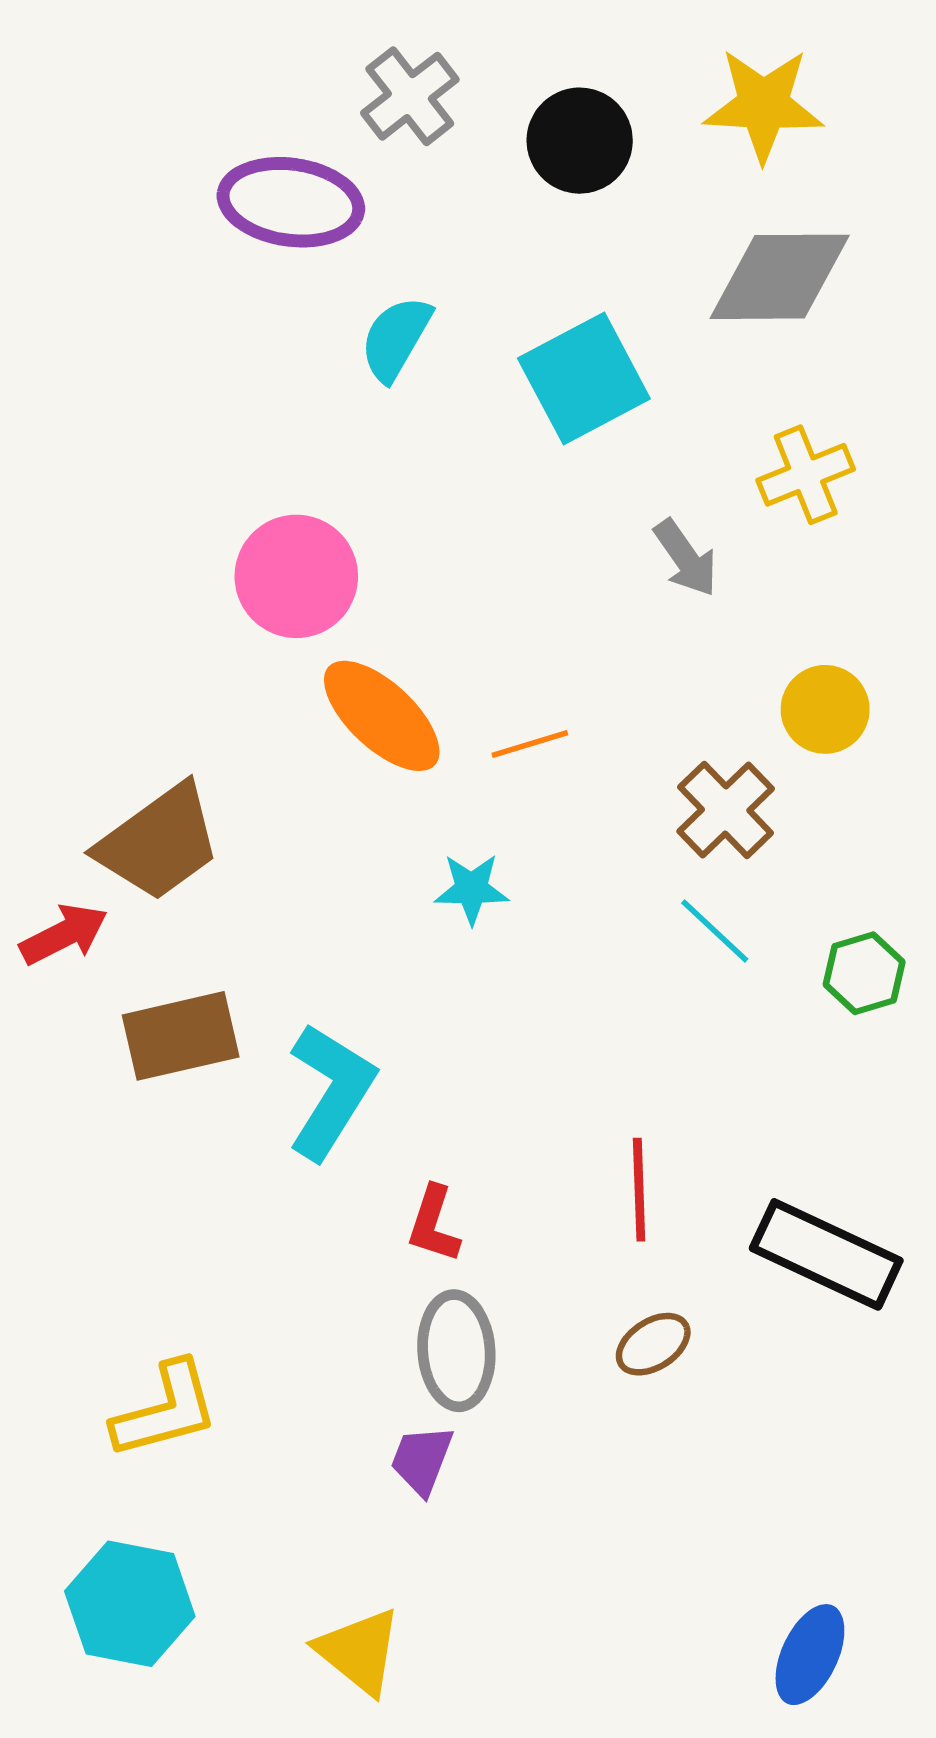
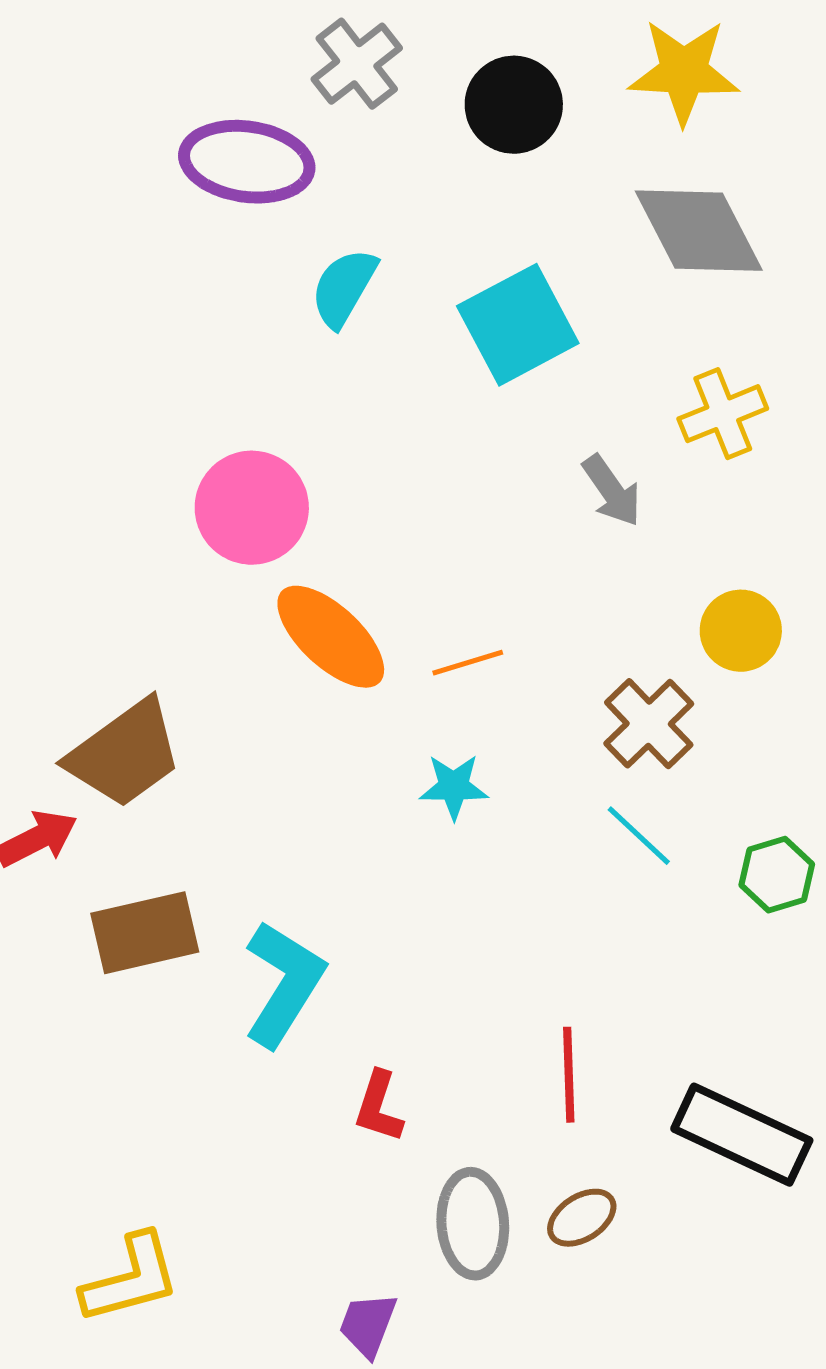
gray diamond: (780, 277) -> (699, 231), turned 63
cyan star: (471, 889) -> (454, 787), moved
gray ellipse: (456, 1351) -> (473, 1224), moved

